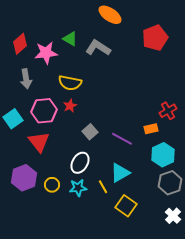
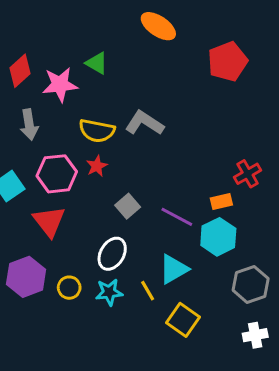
gray L-shape: (98, 48) -> (144, 123), moved
cyan hexagon: (163, 155) -> (218, 237), moved
white cross: (173, 216) -> (255, 335), turned 35

